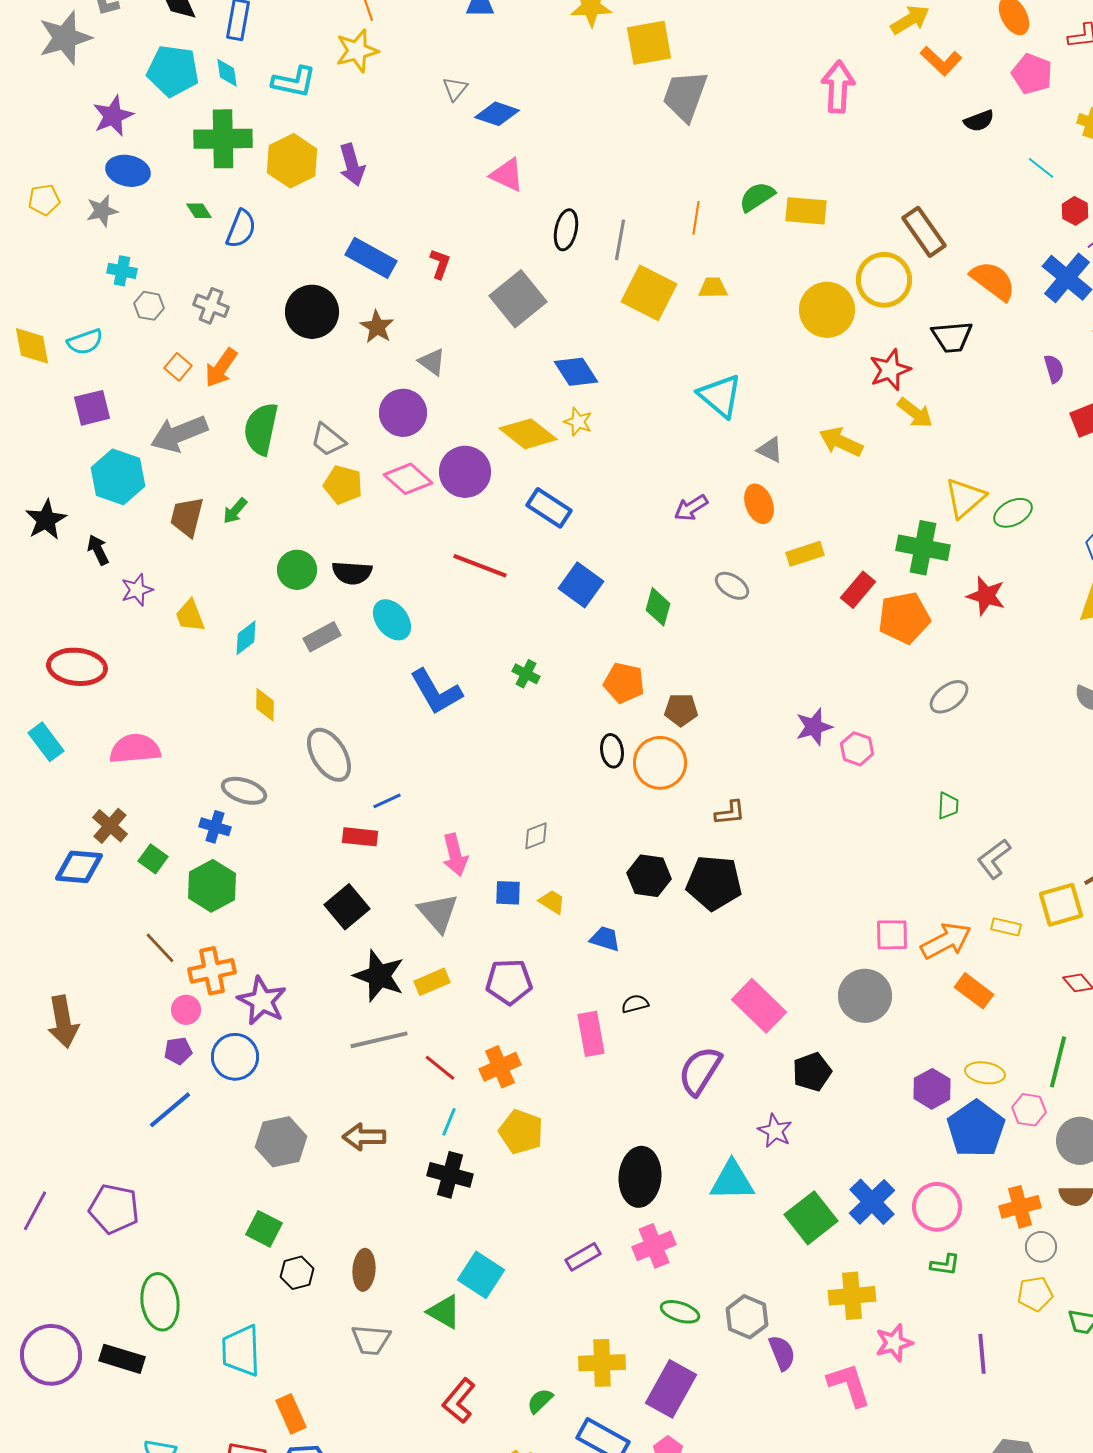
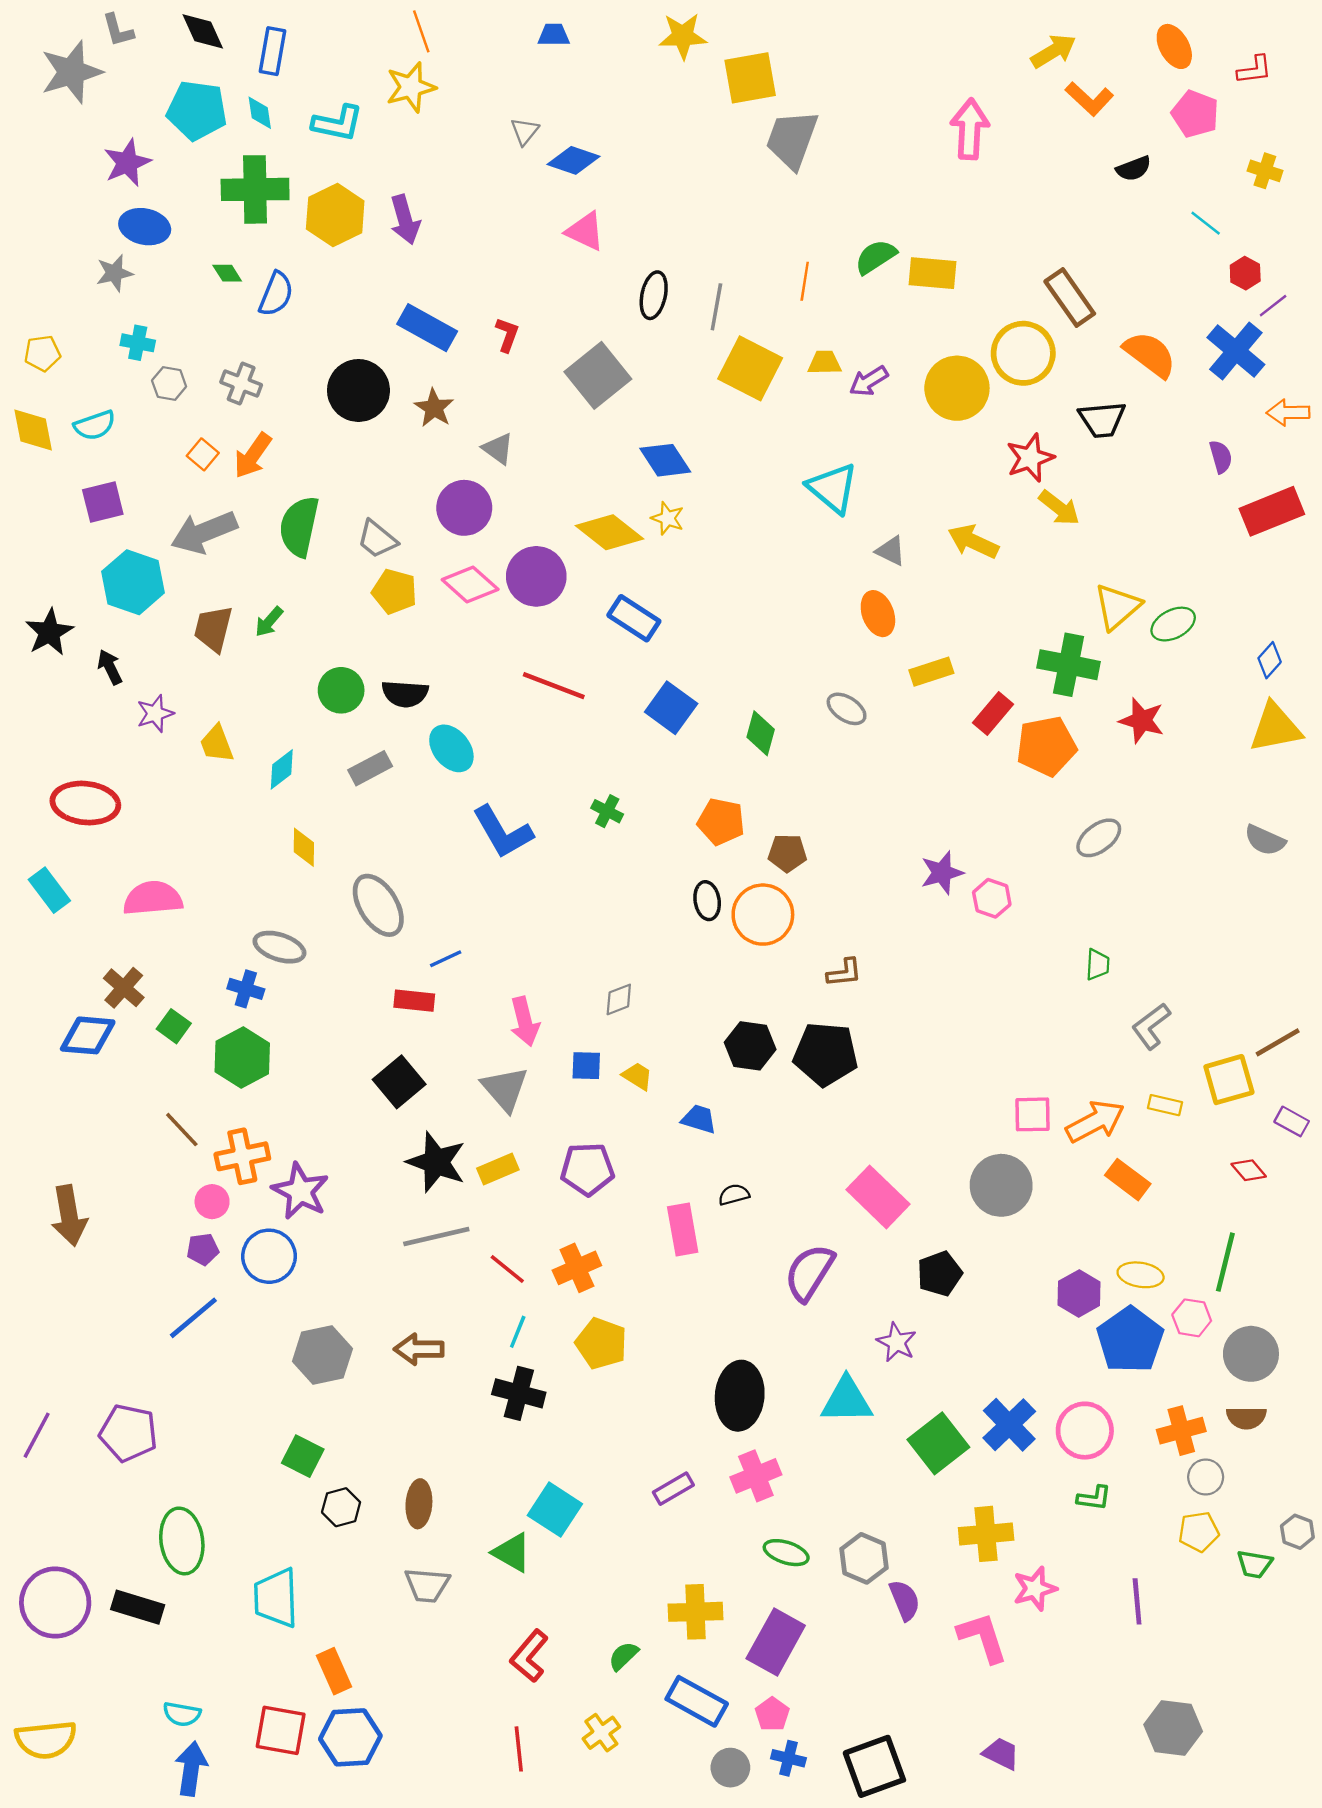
yellow pentagon: (44, 200) -> (42, 353), moved
purple arrow: (691, 508) -> (869, 381), moved

